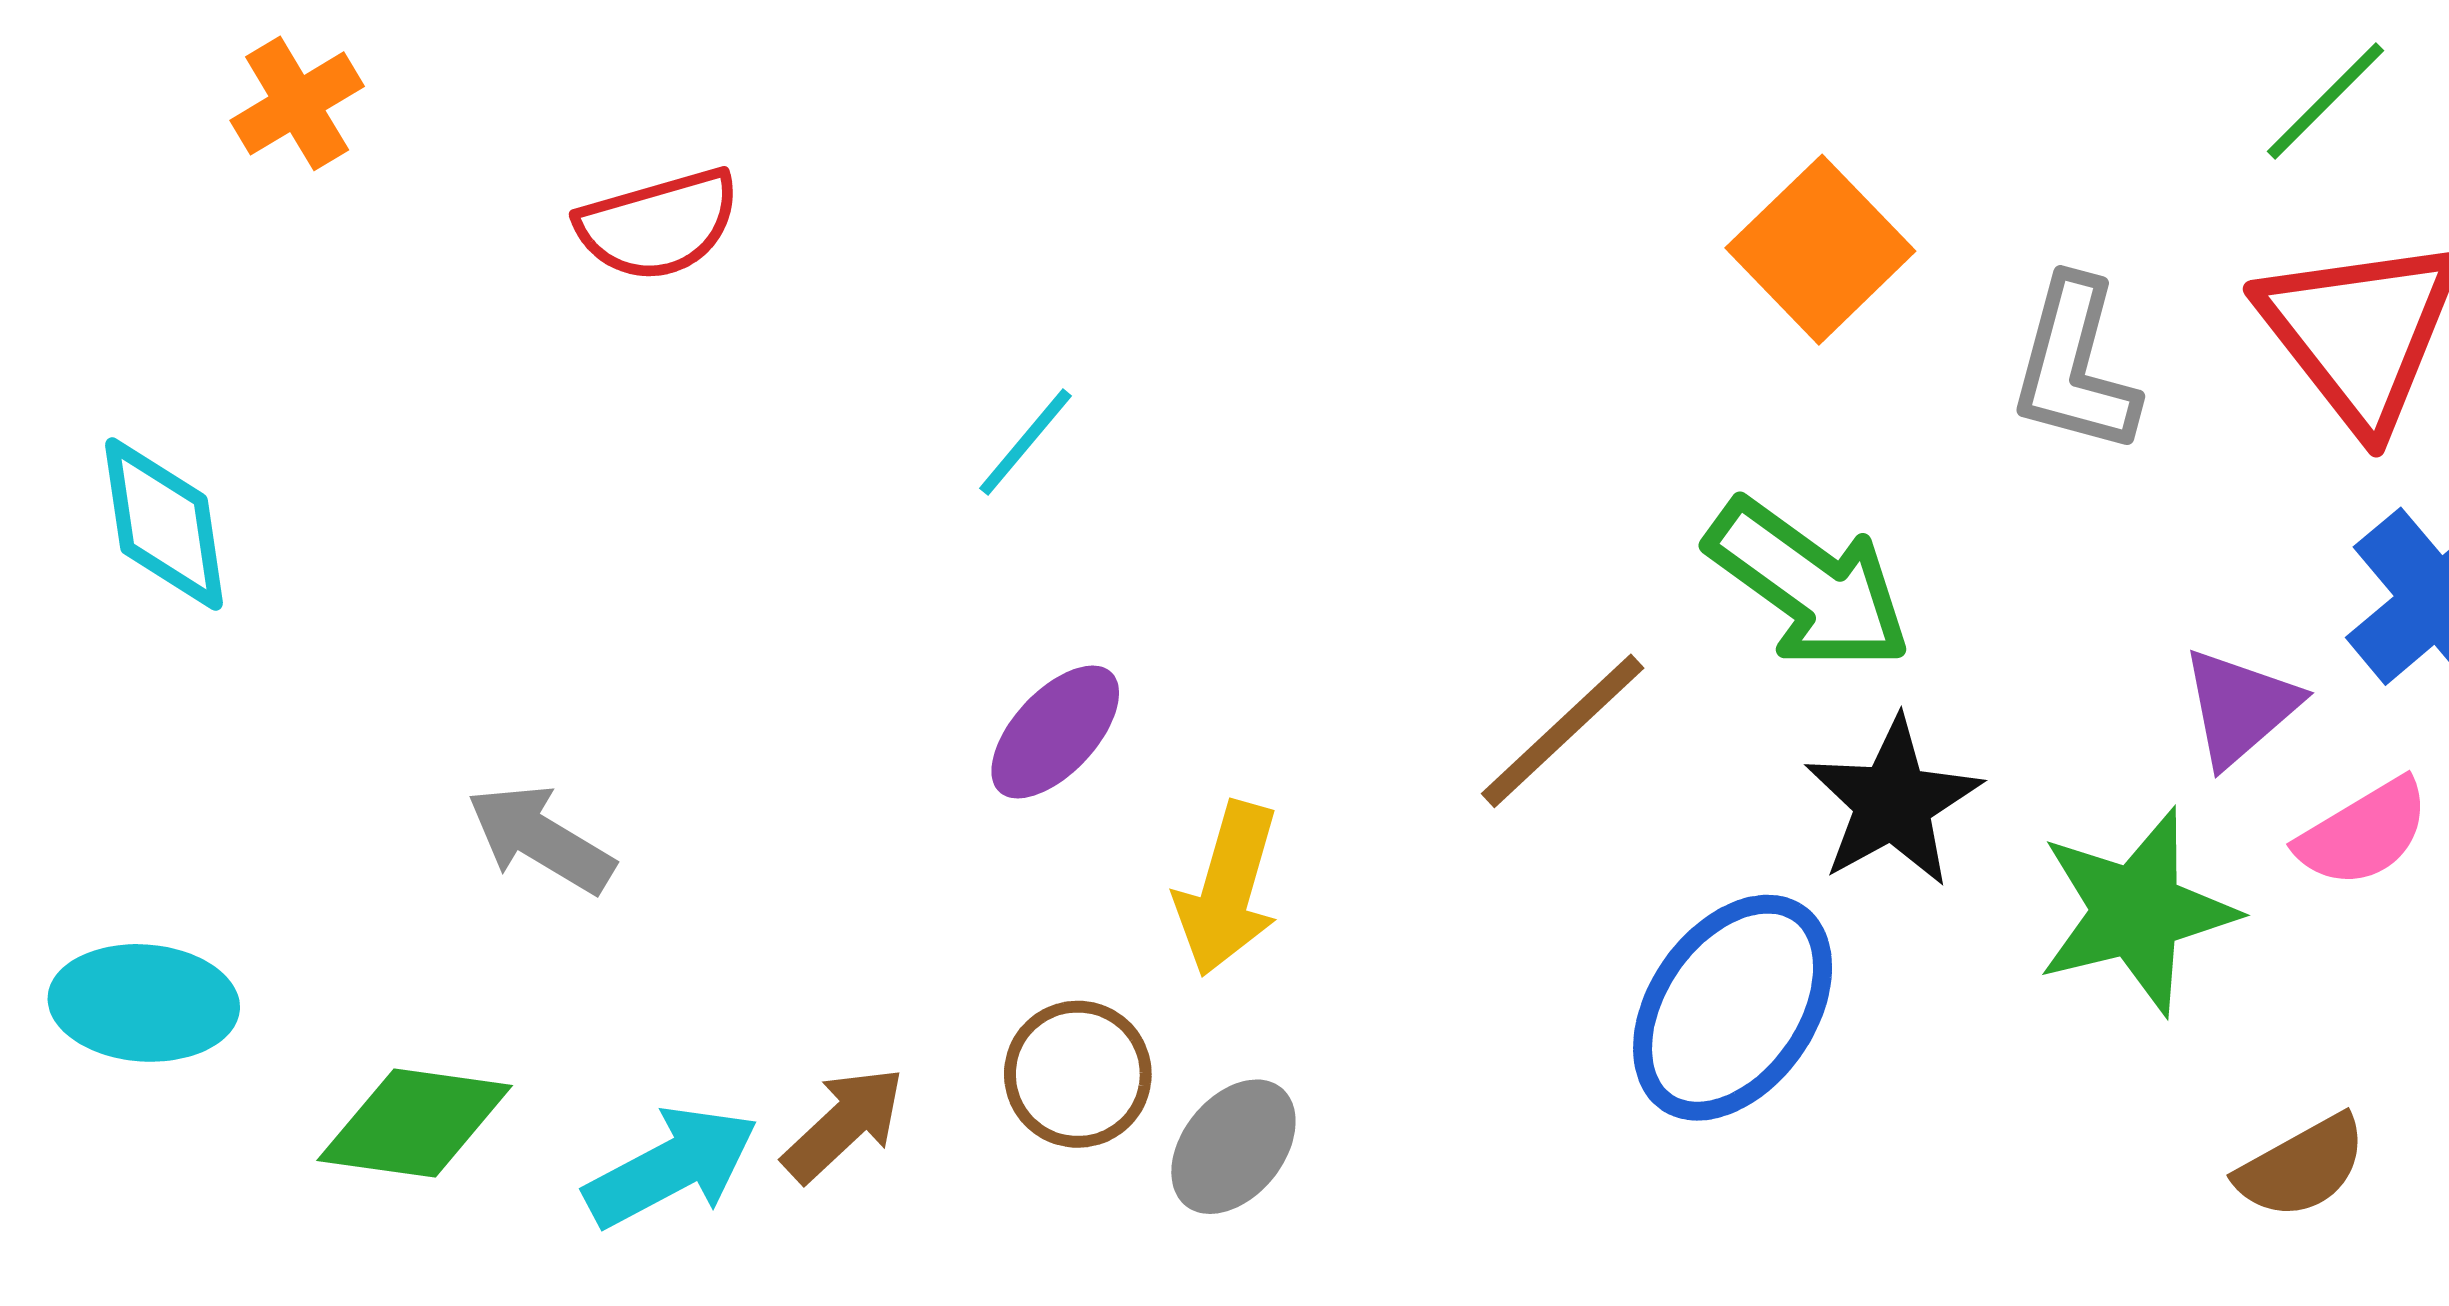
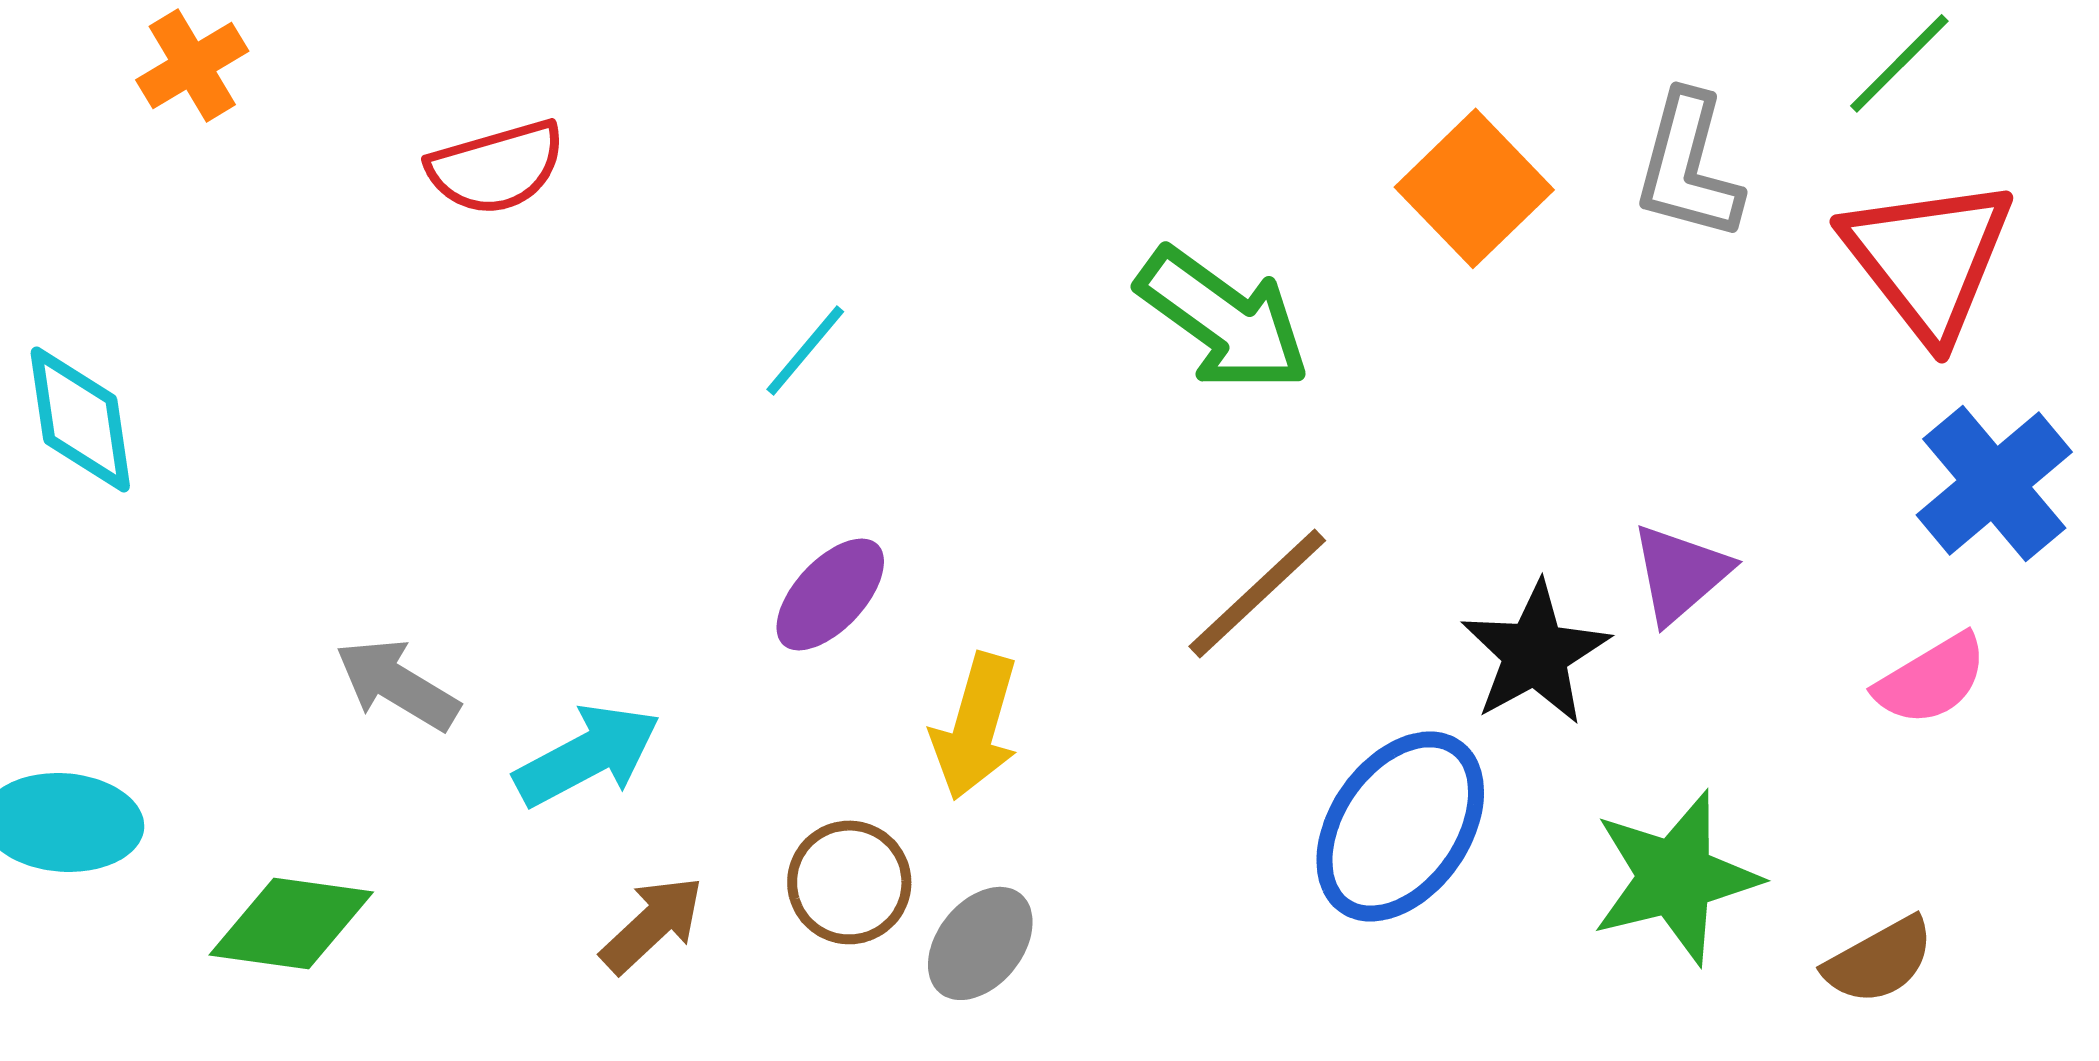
gray L-shape: (2075, 366) -> (1688, 166), moved
green arrow: (1809, 585) -> (1223, 319), moved
purple triangle: (2240, 707) -> (1680, 573), moved
green star: (2137, 911) -> (1675, 877), moved
cyan arrow: (671, 1167) -> (587, 755), moved

